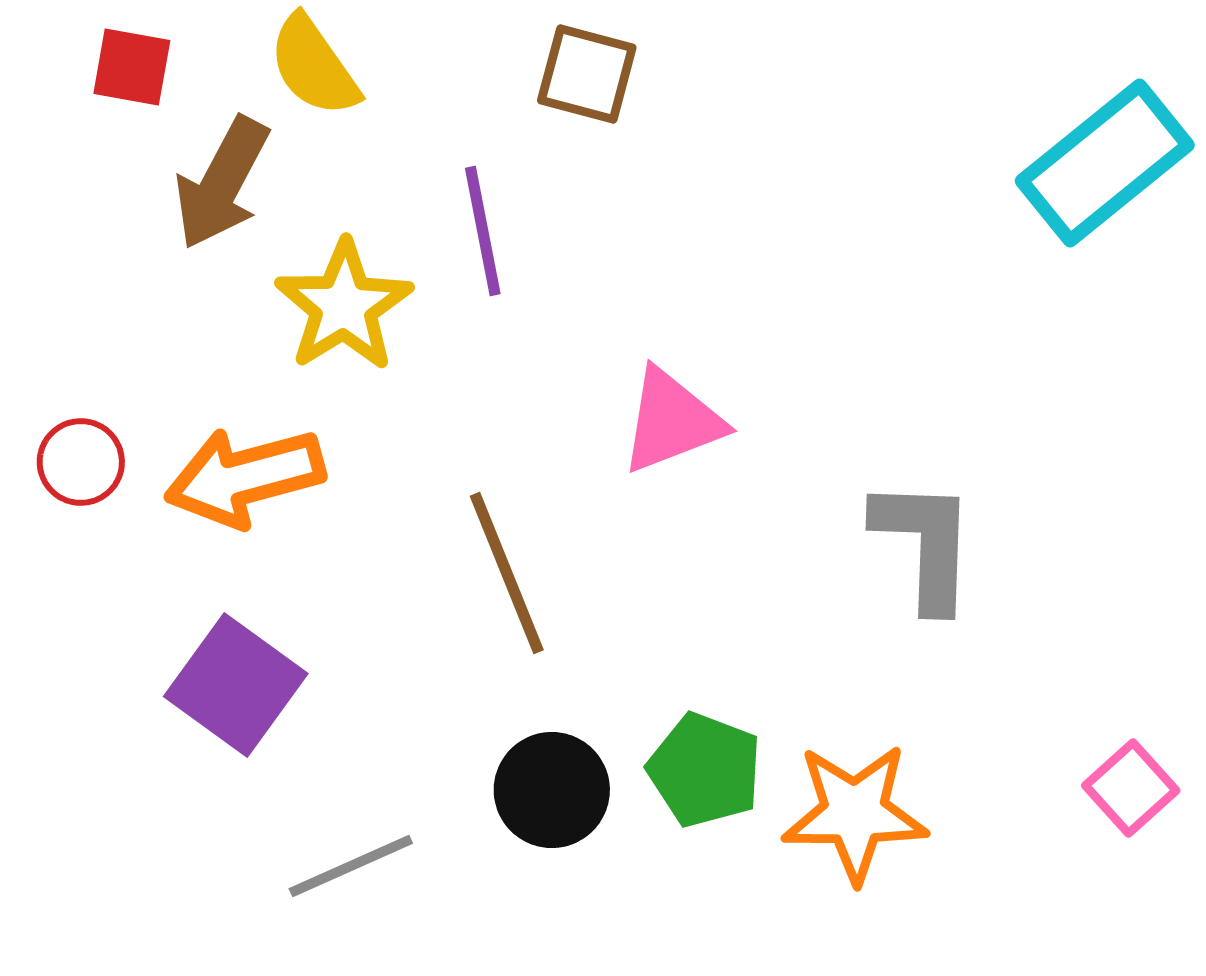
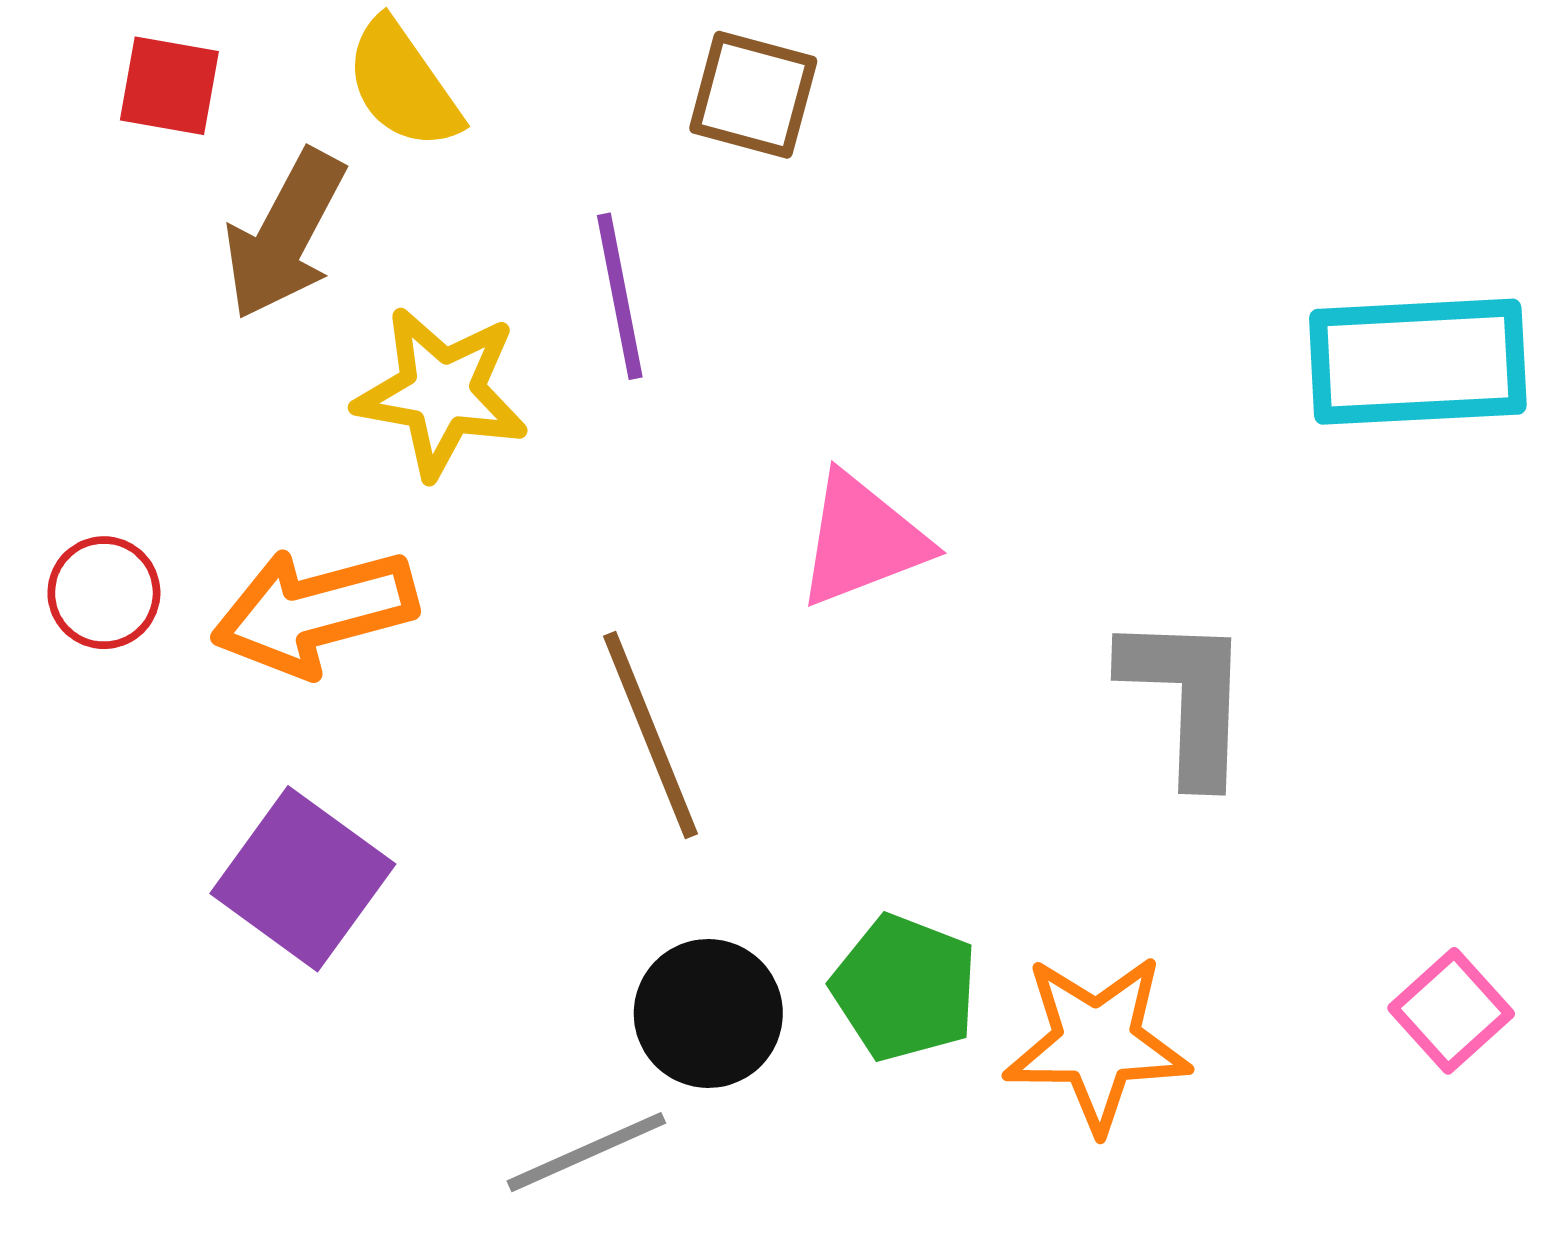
cyan rectangle: (1105, 163) -> (1418, 362), moved, turned 36
yellow star: (344, 306) -> (441, 392), turned -30
gray line: (351, 866) -> (586, 1152), moved

